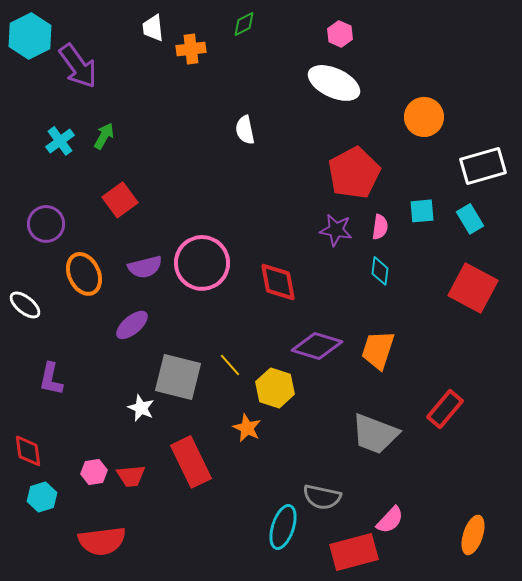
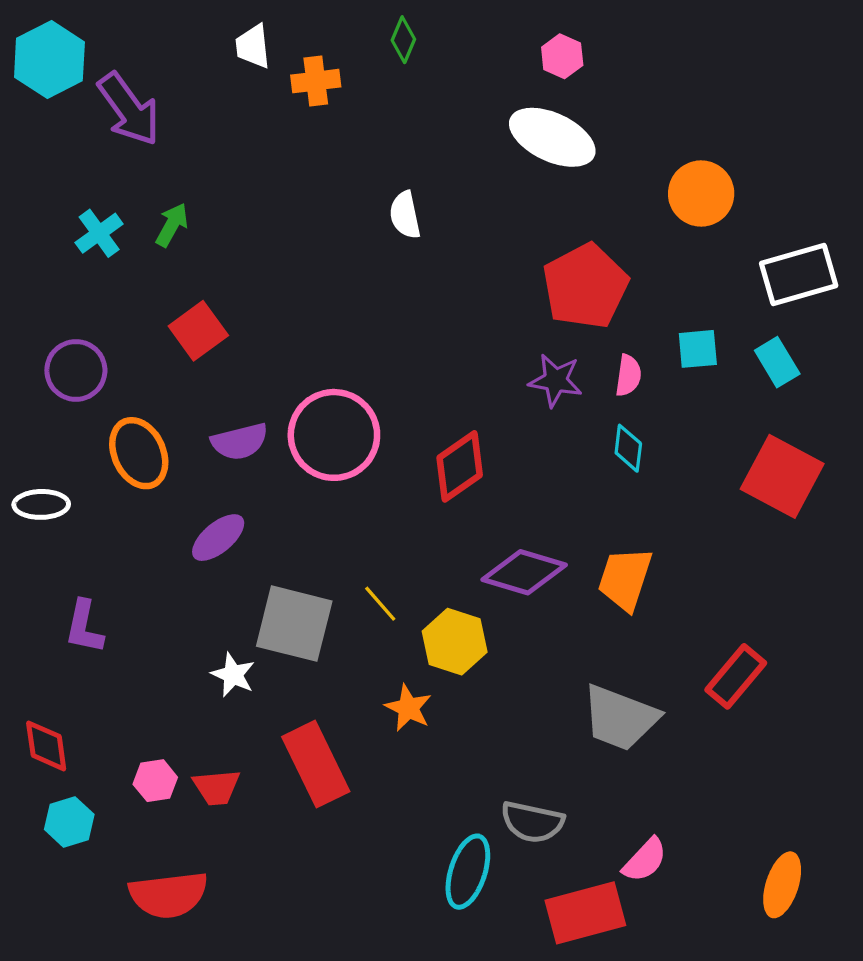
green diamond: (244, 24) -> (403, 40), turned -40
red diamond: (278, 282) -> (460, 466), turned 66
white ellipse: (25, 305) -> (41, 504), turned -40

